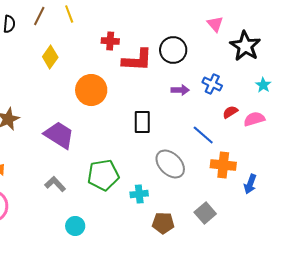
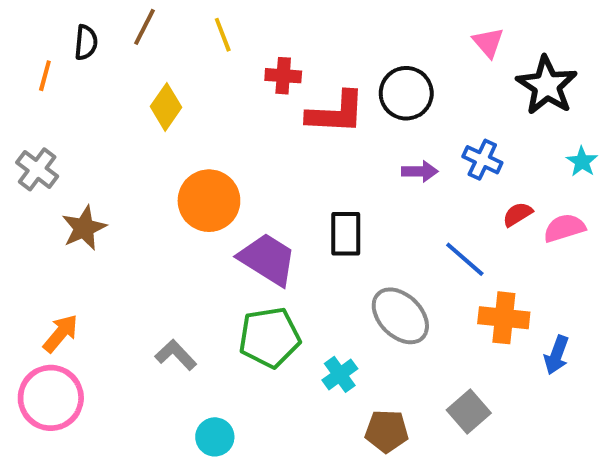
yellow line: (69, 14) -> (223, 35), moved
orange circle: (91, 90) -> (209, 201), moved
purple trapezoid: (59, 135) -> (268, 259), moved
cyan cross: (139, 194) -> (340, 374), turned -30

